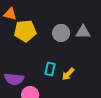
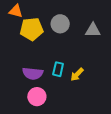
gray circle: (61, 33) -> (60, 24), moved
purple semicircle: (14, 79) -> (33, 73), moved

